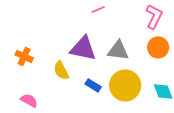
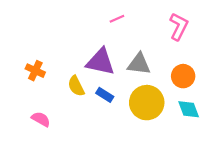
orange circle: (158, 47) -> (183, 76), moved
blue rectangle: (93, 85) -> (105, 95), moved

